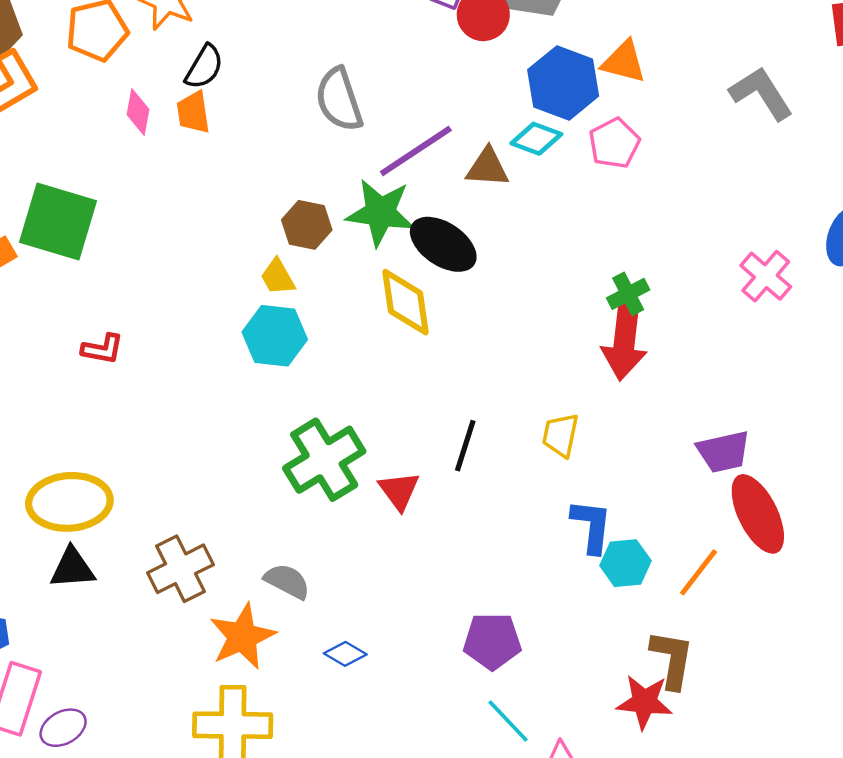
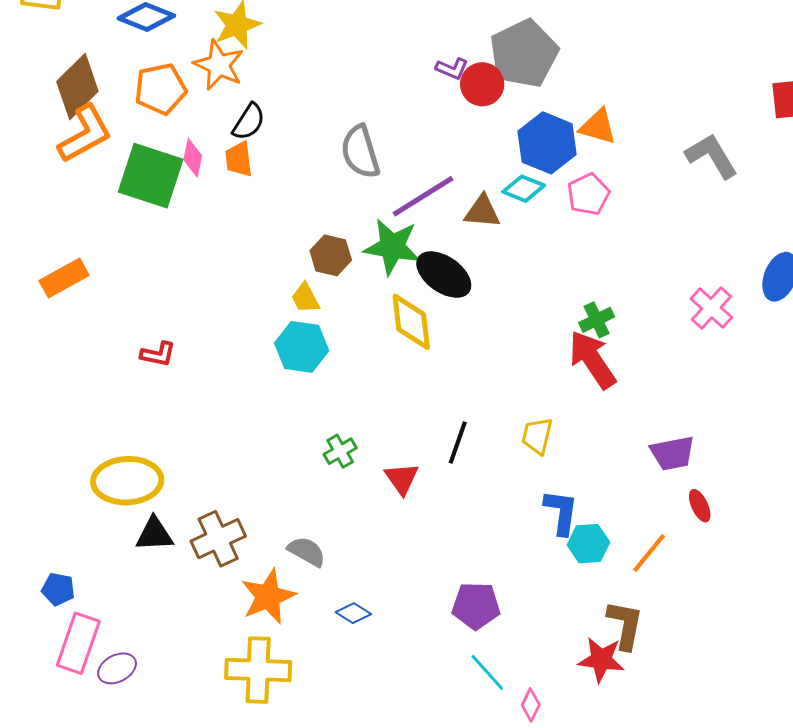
green square: (58, 222) -> (151, 176), moved
red arrow: (624, 342) -> (592, 360), turned 138
green cross: (324, 460) -> (340, 451), size x0.5
red ellipse: (758, 514) -> (700, 506), size x0.5
black triangle: (72, 568) -> (154, 534), moved

